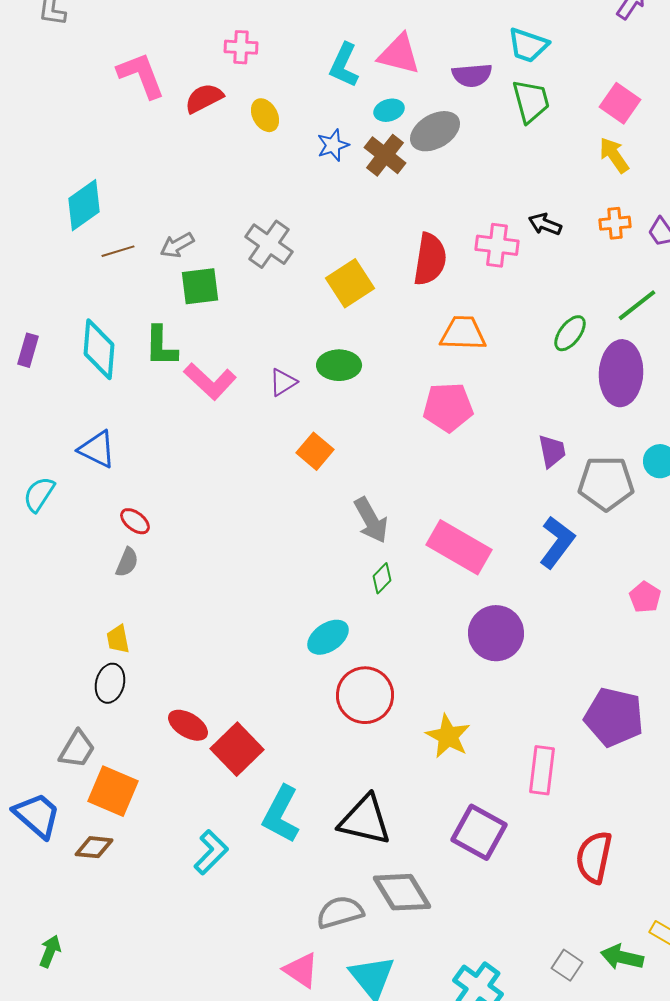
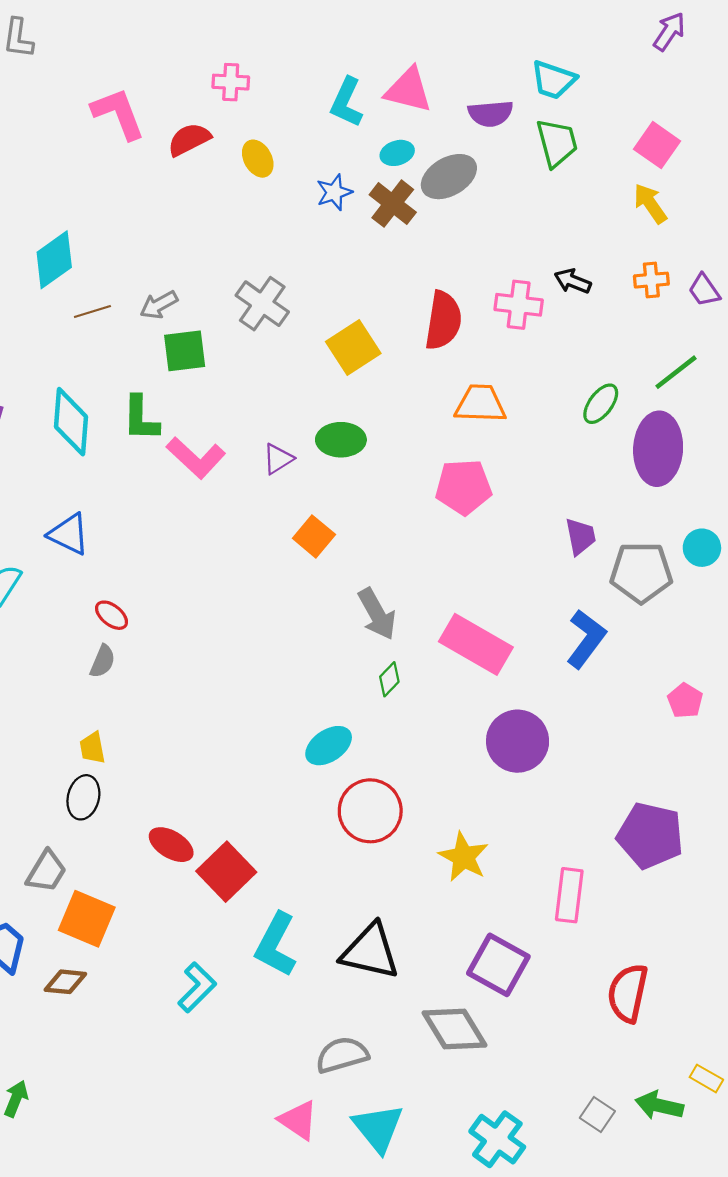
gray diamond: (402, 892) -> (455, 1029), moved

